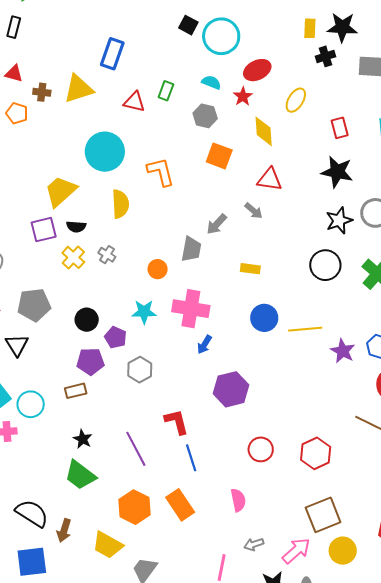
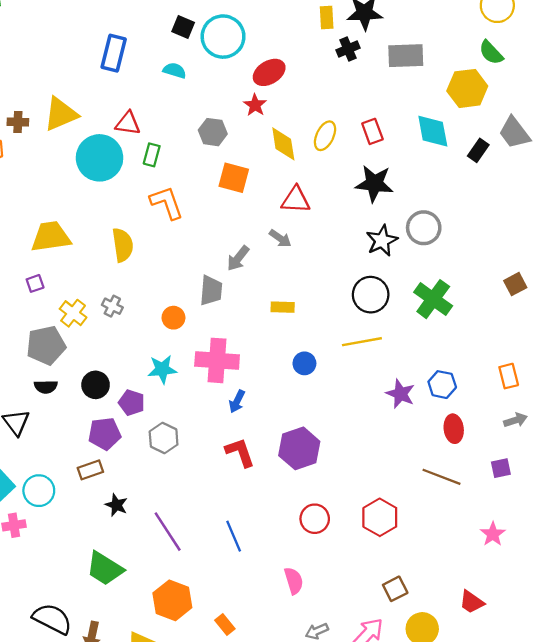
blue rectangle: (112, 54) -> (114, 53), moved
cyan semicircle: (211, 82) -> (175, 70), moved
green rectangle: (166, 91) -> (152, 155), moved
yellow ellipse: (296, 100) -> (325, 136), moved
cyan circle: (105, 152) -> (100, 158), moved
yellow trapezoid: (60, 191) -> (51, 237), turned 39
black semicircle: (76, 227) -> (46, 387), moved
purple square: (44, 230) -> (35, 283), size x0.6
gray pentagon: (34, 305) -> (46, 345), moved
blue circle: (264, 318) -> (304, 363), size x0.7
yellow line: (305, 329) -> (362, 342), moved
purple hexagon: (231, 389) -> (299, 448), moved
red L-shape: (177, 422) -> (240, 452), moved
black star: (83, 439) -> (116, 505), moved
orange rectangle: (180, 505) -> (225, 625), moved, size x0.6
brown square: (323, 515) -> (395, 589), size x0.6

